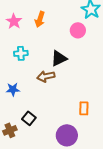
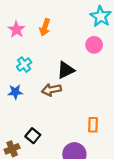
pink circle: (78, 30) -> (94, 45), moved
cyan cross: (21, 53) -> (24, 65), turned -32
blue star: (13, 89) -> (15, 92), moved

